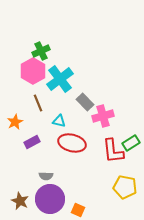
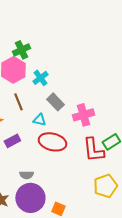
cyan cross: (60, 79) -> (40, 78), size x0.6
gray rectangle: (85, 102) -> (55, 102), moved
yellow pentagon: (125, 187) -> (105, 186), turned -30

